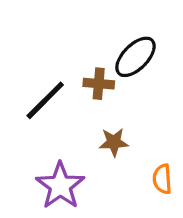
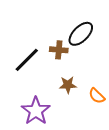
orange semicircle: (162, 179) -> (97, 96), moved, turned -42

